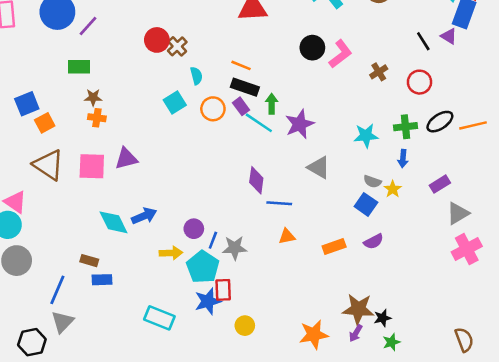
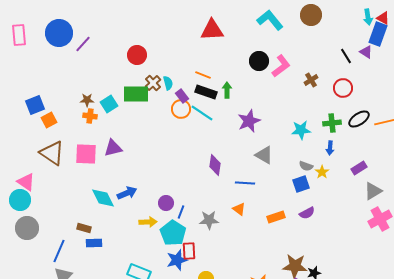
brown cross: (177, 46) -> (153, 83), moved
green rectangle: (79, 67) -> (136, 94), moved, size x1.4
cyan square: (175, 102) -> (109, 104), moved
green arrow: (272, 104) -> (227, 90), moved
purple rectangle: (241, 106) -> (182, 96), moved
cyan line: (259, 123) -> (202, 113), moved
blue line: (279, 203) -> (245, 183), moved
blue square: (366, 204) -> (301, 184), turned 36
orange triangle: (287, 236) -> (239, 209), turned 48
gray star: (235, 248) -> (209, 220), moved

